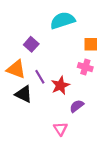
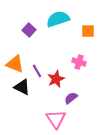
purple square: (31, 44) -> (29, 30), moved
orange square: (91, 44) -> (88, 31), moved
pink triangle: (60, 129) -> (56, 119), size x1.5

